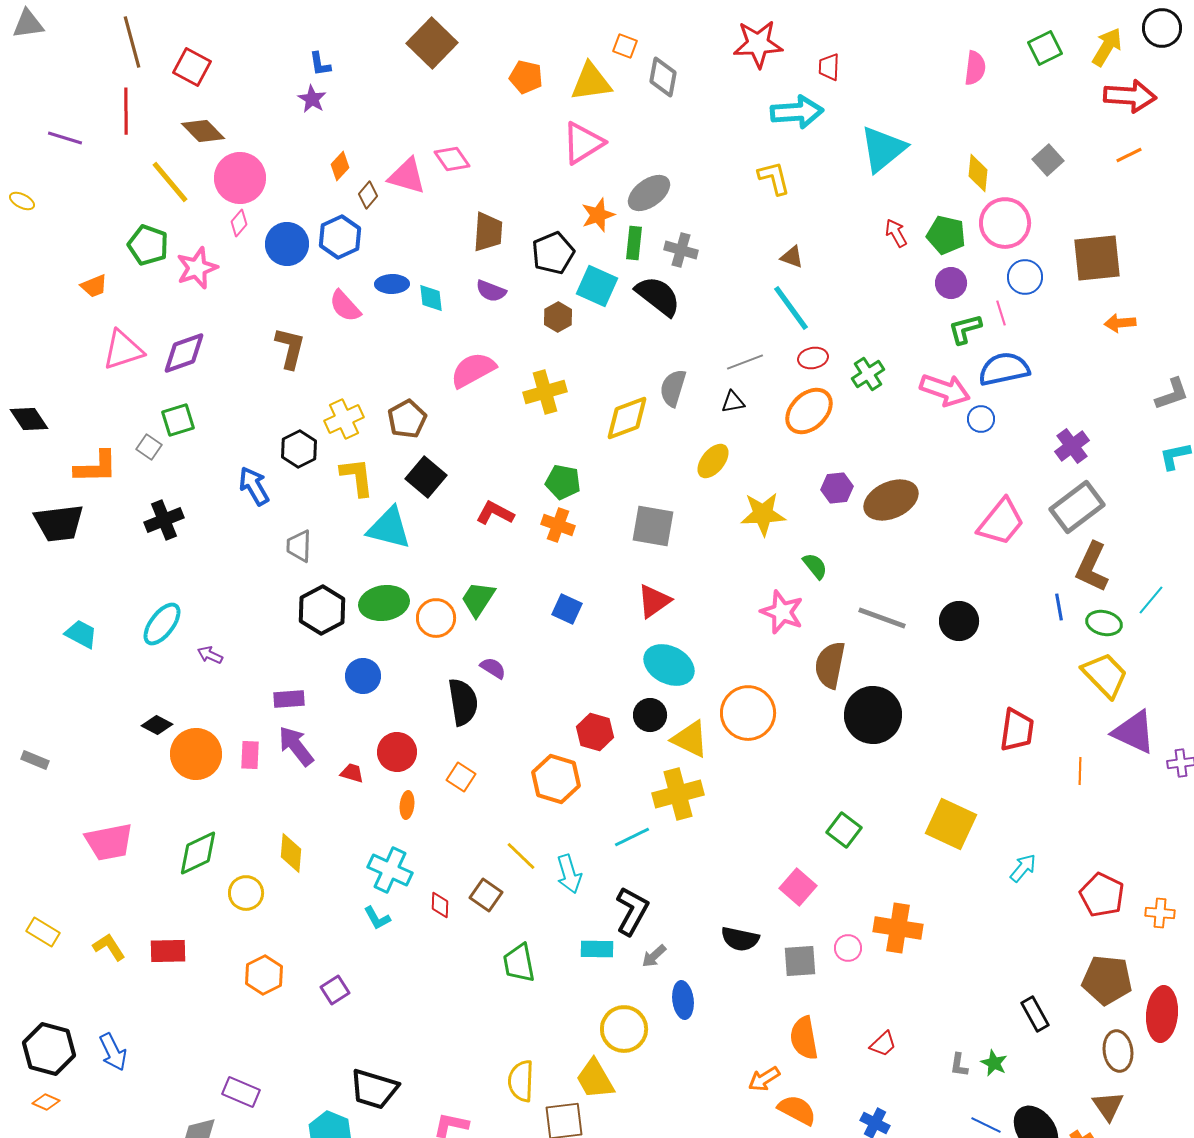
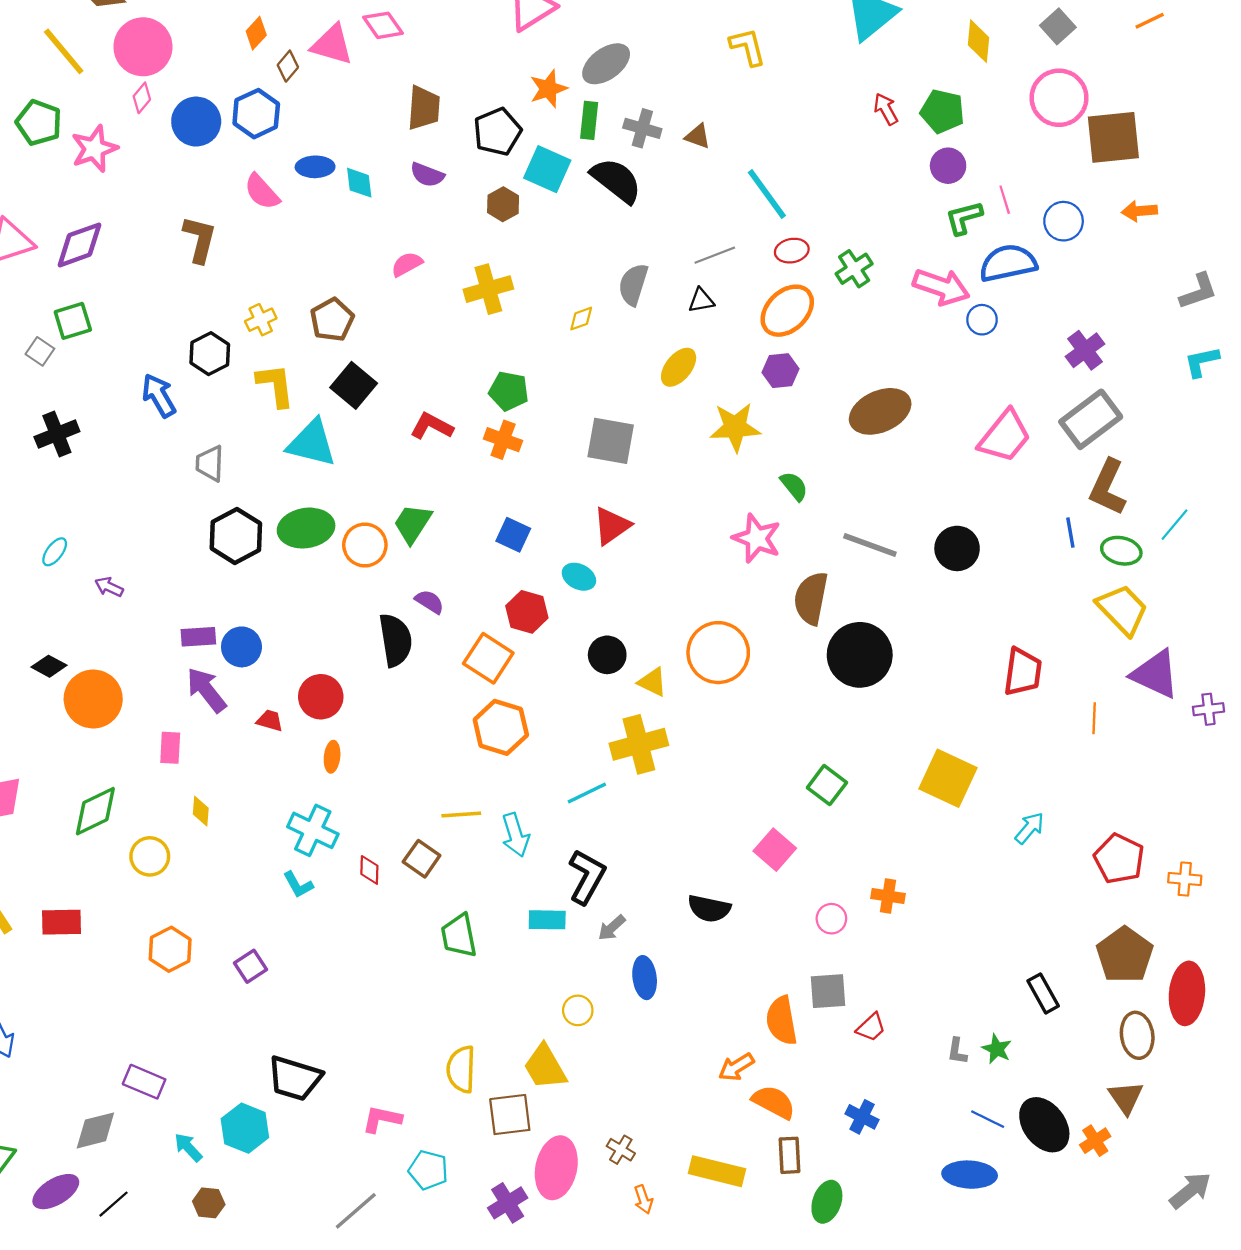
pink circle: (1005, 223) -> (1059, 98), moved
brown triangle: (792, 257) -> (698, 136), moved
blue circle: (1025, 277) -> (1064, 221), moved
pink semicircle: (473, 370) -> (407, 264), size x0.6
yellow diamond: (627, 418) -> (581, 319), size x0.5
yellow cross: (344, 419) -> (261, 320), size x0.7
purple hexagon: (837, 488) -> (780, 371), moved
cyan ellipse: (162, 624) -> (55, 552), size x0.6
cyan ellipse: (669, 665) -> (579, 577), moved, size x0.6
blue circle: (363, 676) -> (241, 647), moved
red hexagon: (595, 732) -> (527, 612), moved
yellow triangle: (690, 739) -> (653, 682), size x0.7
pink rectangle: (250, 755) -> (170, 748), moved
orange square: (461, 777) -> (488, 658), moved, size x1.5
yellow diamond: (291, 853) -> (201, 811), size x0.7
yellow line: (521, 856) -> (461, 815), turned -48
orange cross: (898, 928) -> (888, 896), size x0.6
gray square: (800, 961) -> (828, 991), moved
brown pentagon: (1107, 980) -> (1125, 955), turned 30
yellow circle: (624, 1029) -> (578, 1010), size x0.6

